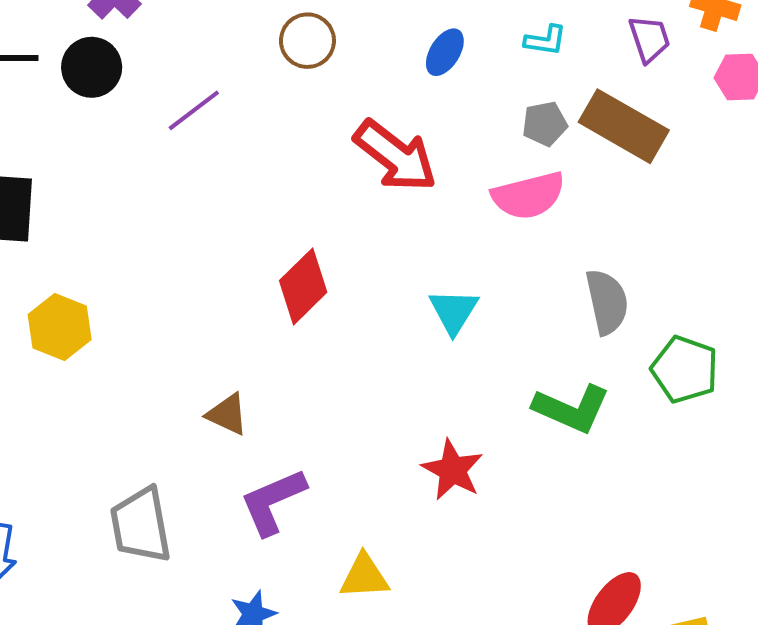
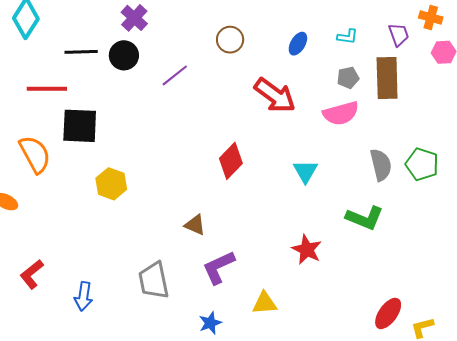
brown rectangle: (624, 126) -> (387, 78), turned 60
green pentagon: (685, 369) -> (422, 164), moved

